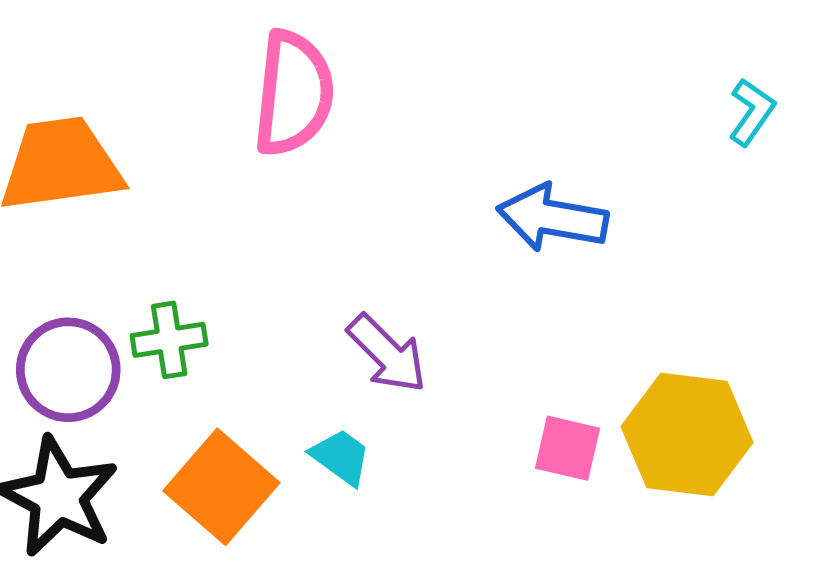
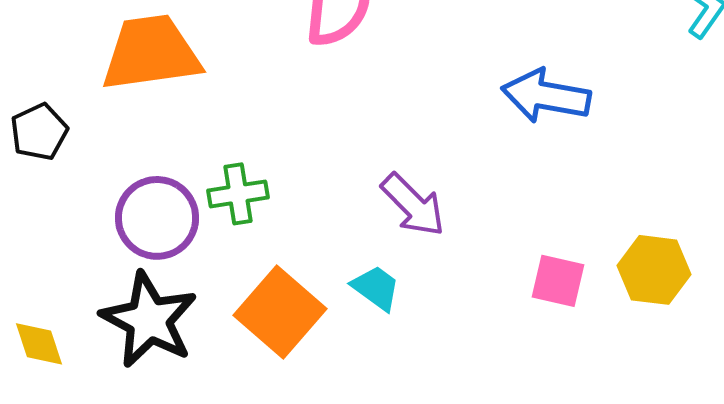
yellow hexagon: (687, 435) -> (654, 270), size x0.7

